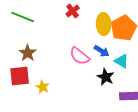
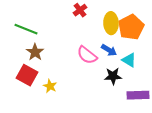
green line: (23, 17) -> (26, 29), moved
red square: (20, 76) -> (27, 75), turned 35
black star: (106, 77) -> (113, 76), turned -30

